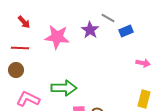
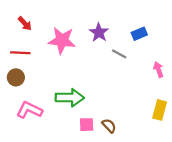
gray line: (108, 18) -> (119, 54), moved
pink arrow: (143, 63) -> (158, 70), turned -120

